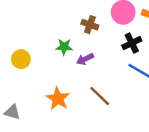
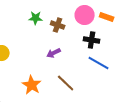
black cross: (132, 43) -> (92, 40), turned 35
green star: (64, 47) -> (36, 18), moved

